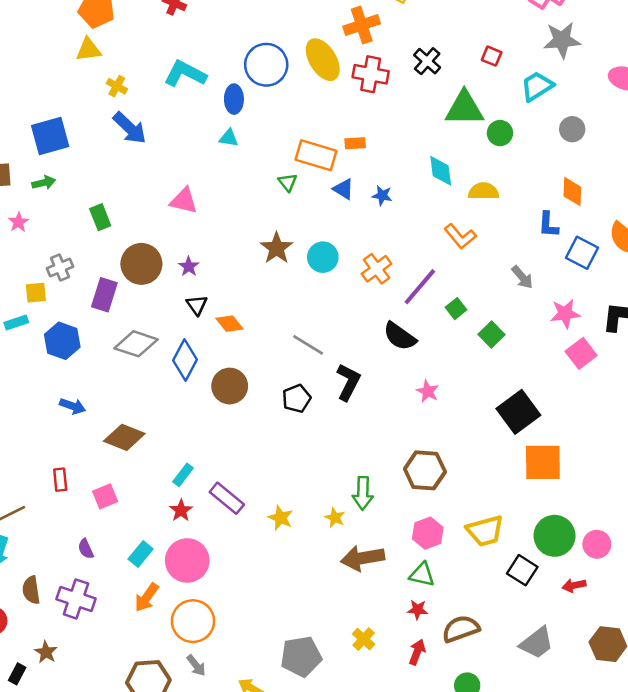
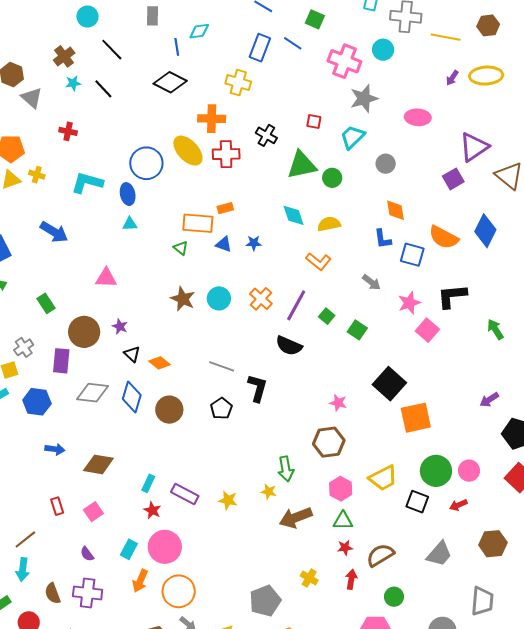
orange cross: (362, 25) -> (212, 119), turned 32
yellow cross: (117, 86) -> (37, 175), moved
pink star: (428, 391) -> (338, 403), moved

